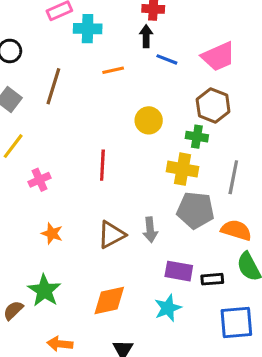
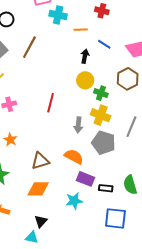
black arrow: (146, 36) -> (85, 56), moved
orange line: (113, 70) -> (81, 30), moved
green cross: (197, 137) -> (101, 93), moved
gray arrow: (150, 230) -> (78, 125), moved
orange semicircle: (236, 230) -> (74, 157), moved
brown triangle: (112, 235) -> (40, 161), moved

